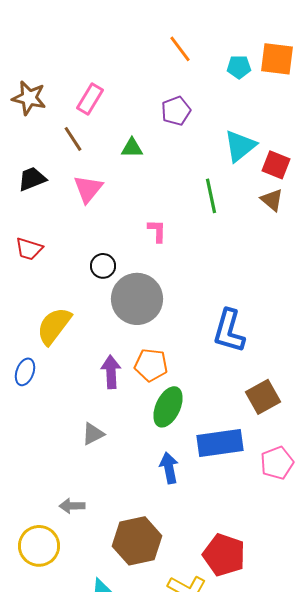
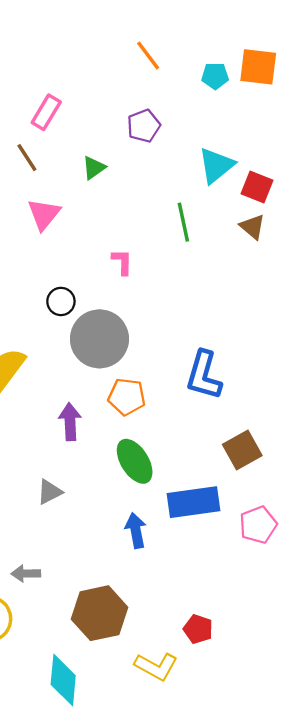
green triangle: (132, 148) -> (94, 168), turned -35
orange pentagon: (151, 365) -> (127, 397), moved
green ellipse: (168, 407) -> (135, 461), turned -57
red pentagon: (224, 555) -> (198, 629), size x0.6

